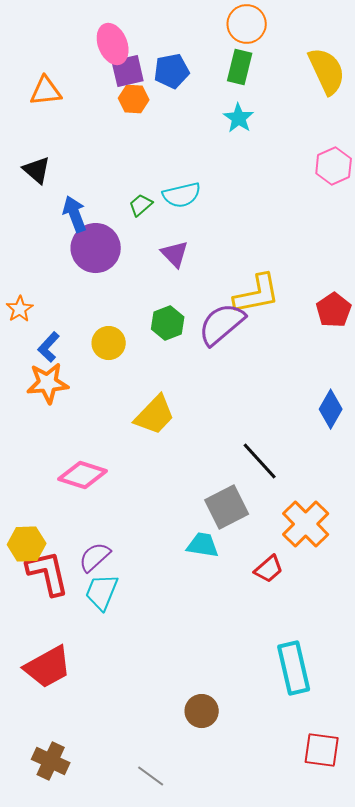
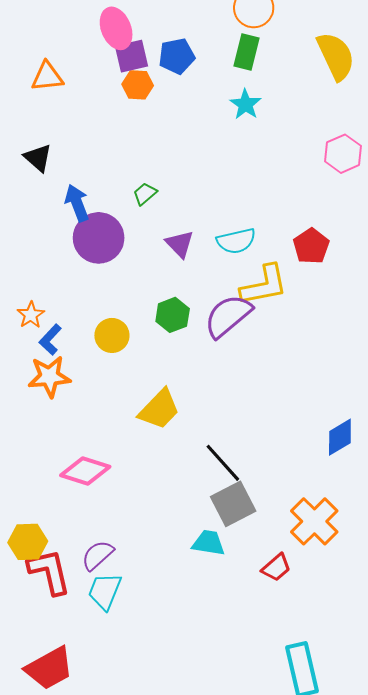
cyan semicircle: (182, 195) -> (236, 241), moved
orange star: (20, 309) -> (31, 315), moved
red pentagon: (334, 310) -> (311, 246), moved
blue diamond: (331, 409) -> (340, 437), moved, turned 30
black line: (260, 461) -> (223, 463), moved

